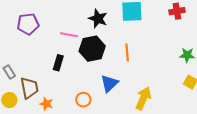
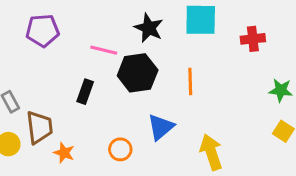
red cross: (177, 11) -> (253, 39), moved
yellow arrow: (143, 98) -> (211, 152), turned -45

